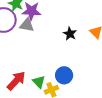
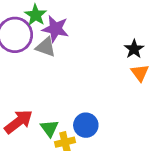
black star: (70, 34) -> (134, 49), moved

